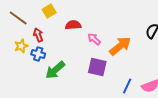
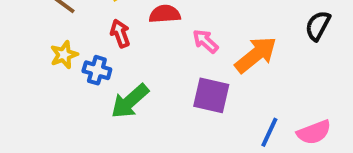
red arrow: (38, 35) -> (120, 33), moved

